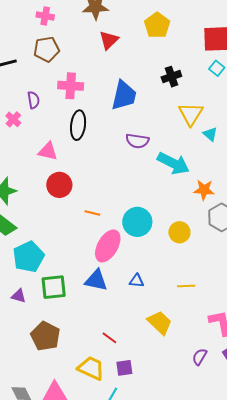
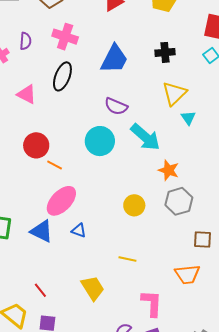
red circle: (59, 185) -> (36, 145), moved
cyan circle: (137, 222) -> (100, 141), moved
blue triangle: (137, 281) -> (79, 231), moved

